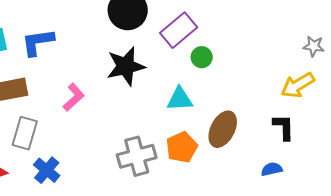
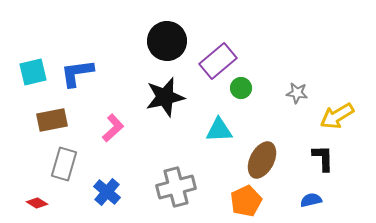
gray star: (314, 46) -> (297, 93), moved
orange pentagon: (182, 147) -> (246, 201), moved
blue cross: (47, 170) -> (107, 192), moved

